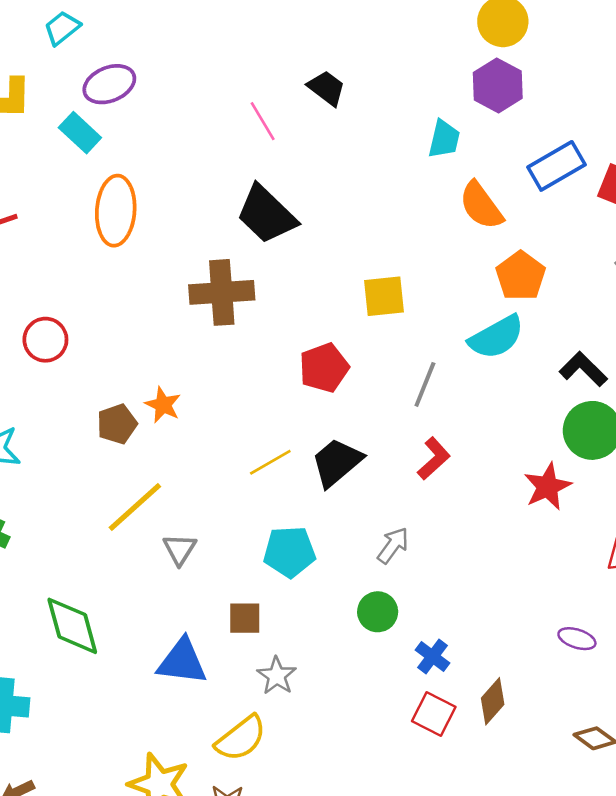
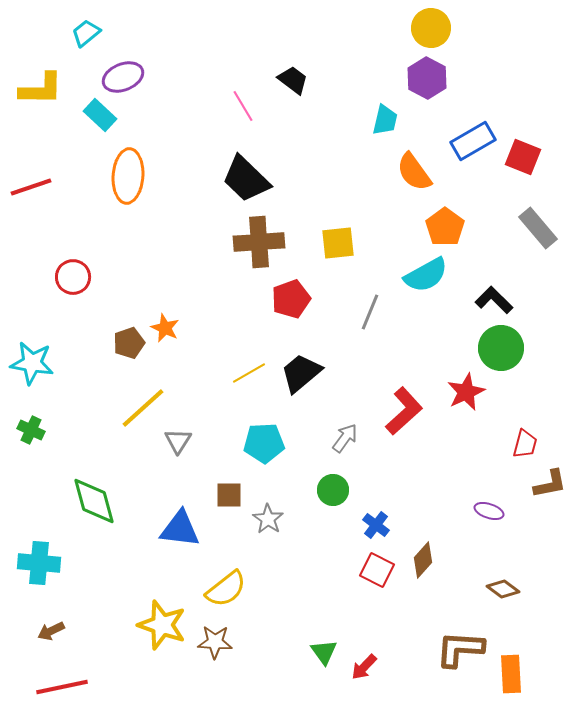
brown cross: (222, 292) -> (259, 242), moved
red L-shape: (434, 458) -> (404, 411), moved, size x1.4
gray star: (277, 676) -> (268, 519), moved

